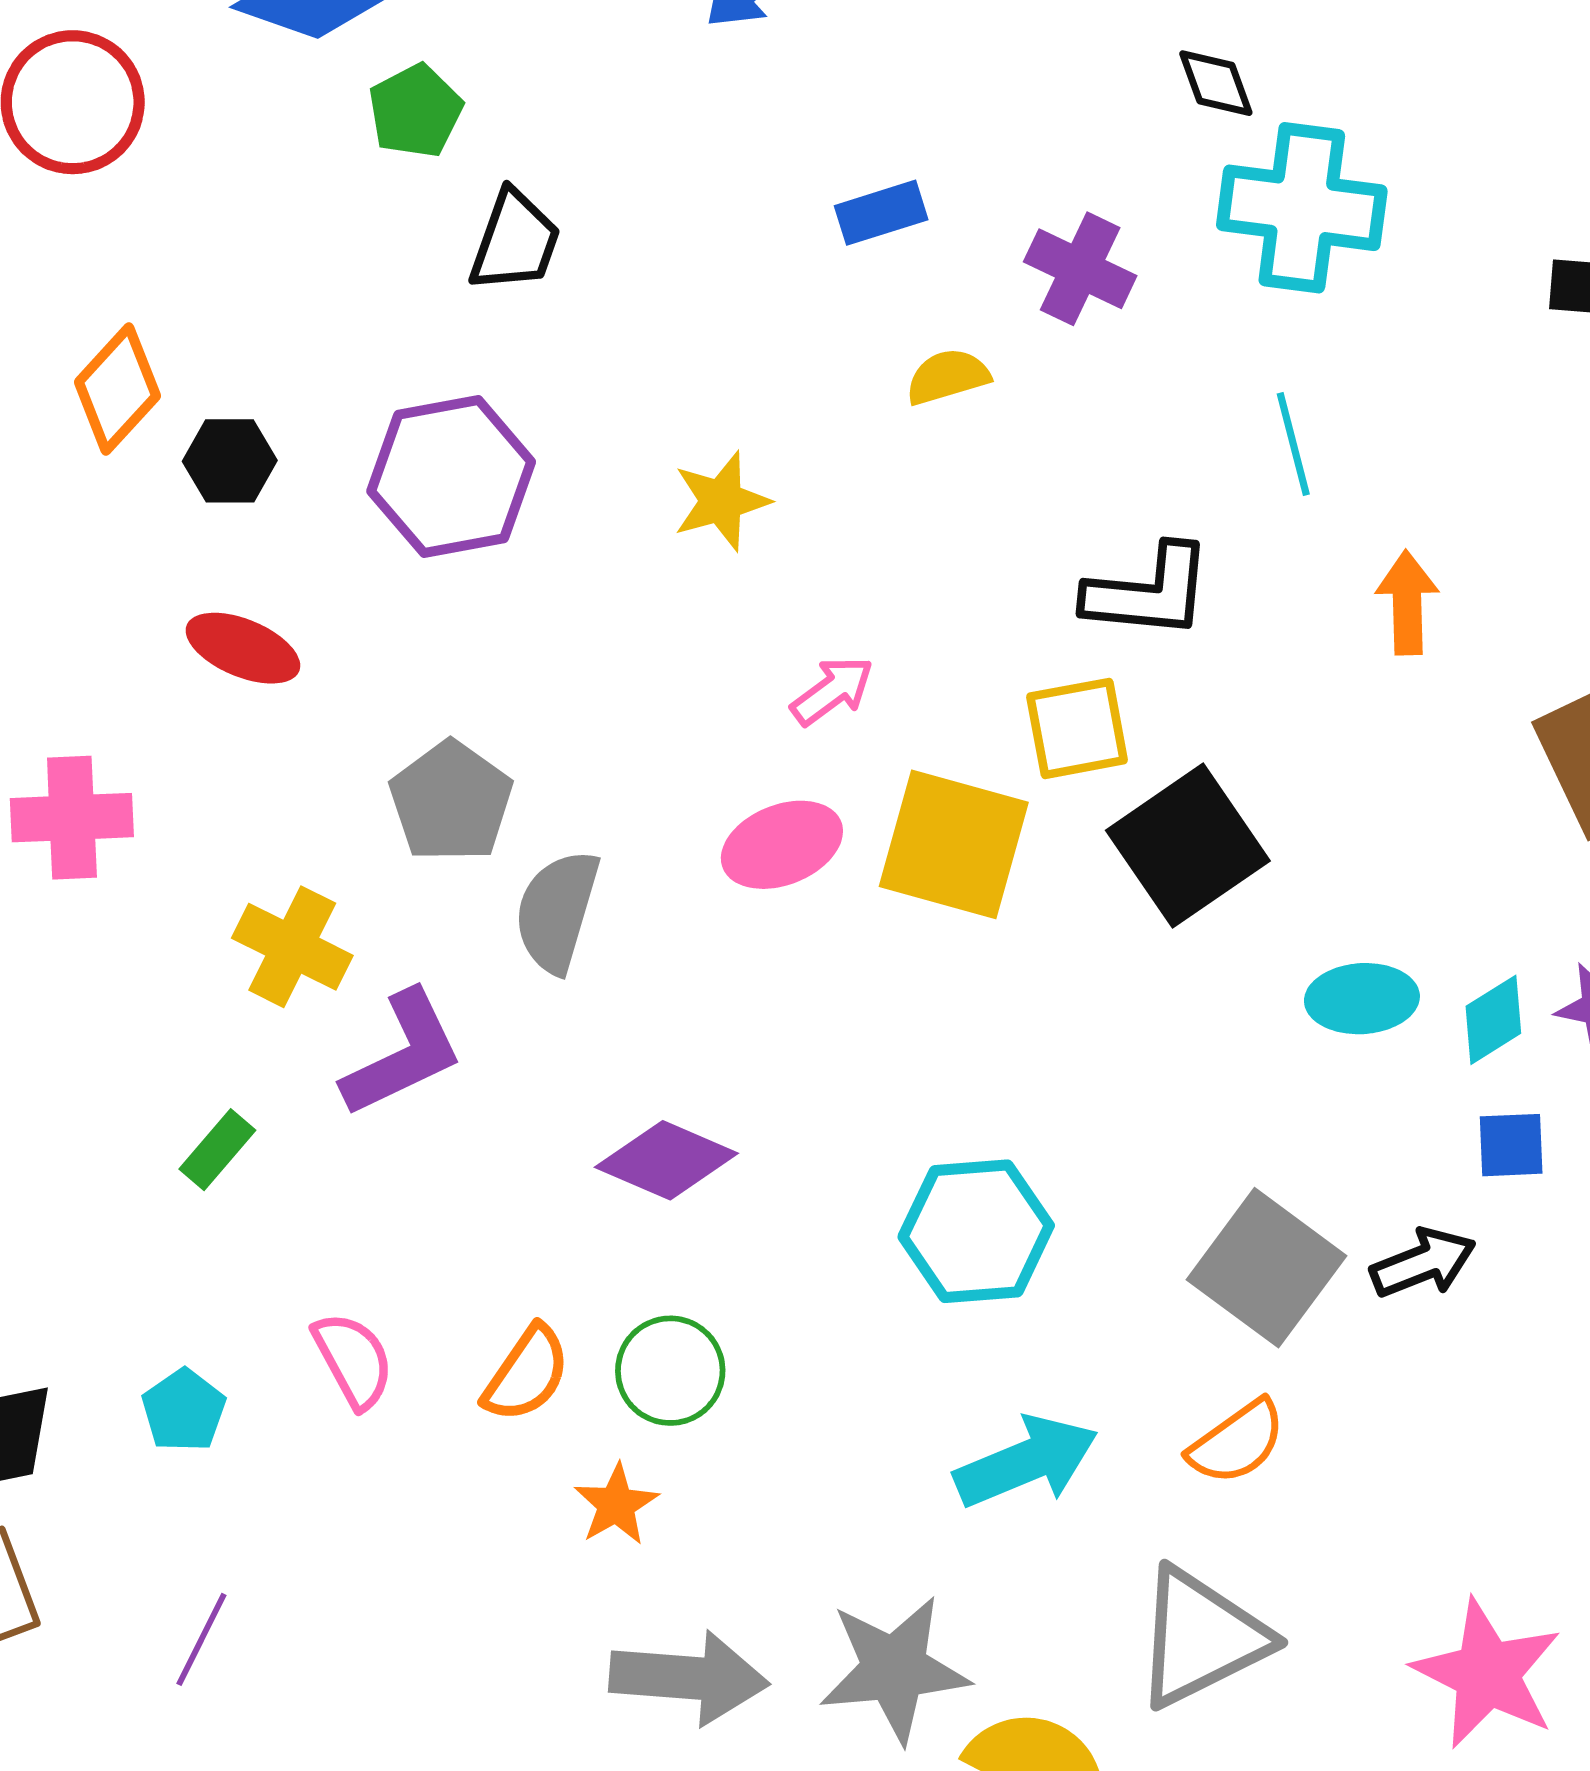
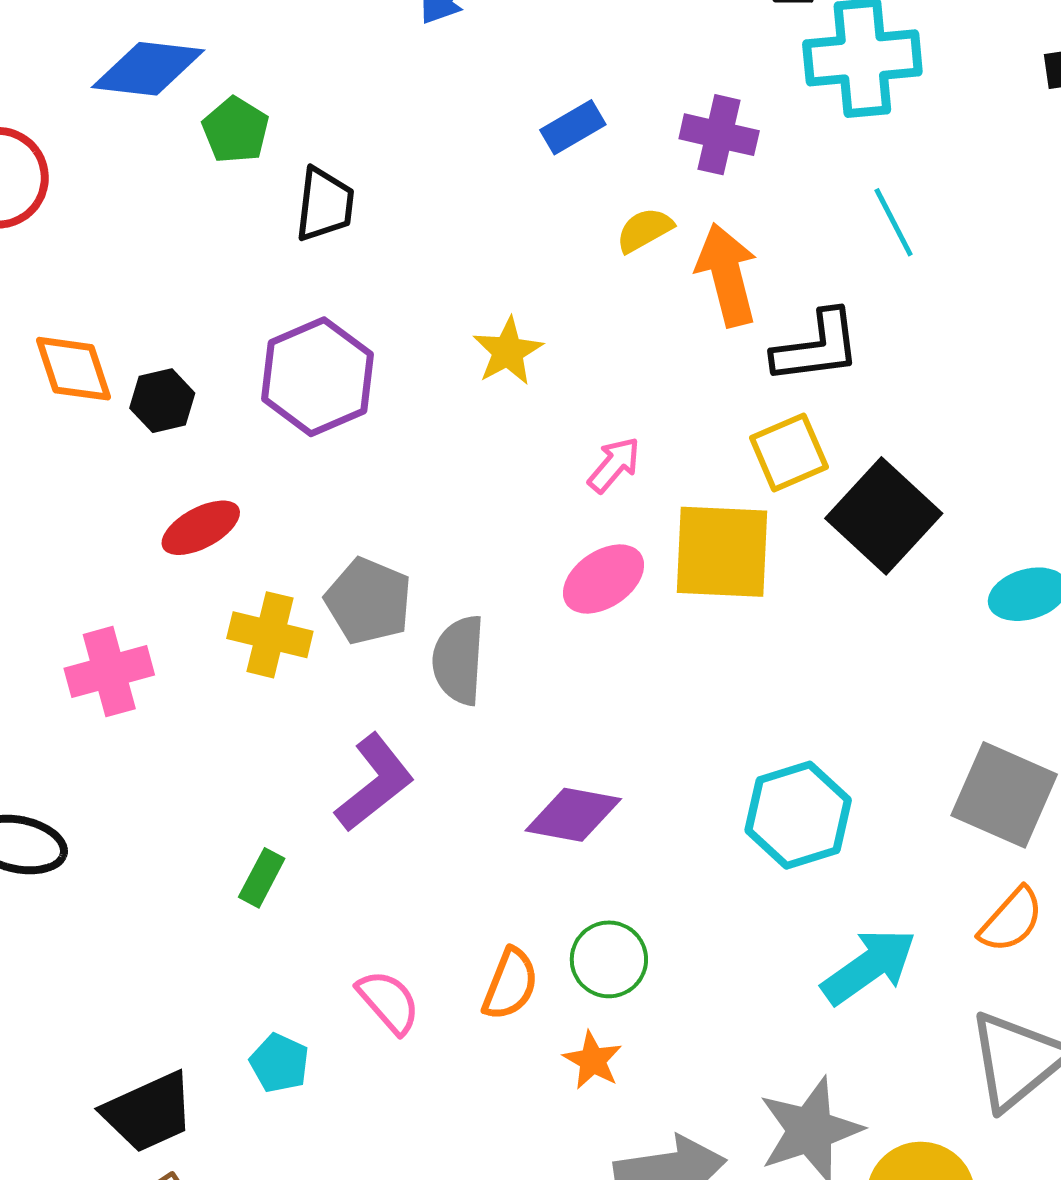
orange diamond: (117, 389) -> (73, 369), turned -48
orange arrow: (1407, 603) -> (727, 275), moved, size x1.4
red ellipse: (243, 648) -> (201, 528), turned -38
yellow cross: (292, 947) -> (270, 635), moved

